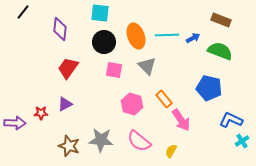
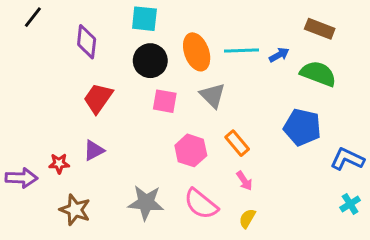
pink arrow: (181, 120) -> (244, 181), moved, size x0.6
blue L-shape: (231, 120) -> (347, 159), moved
brown star: (69, 146) -> (75, 210), moved

